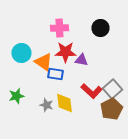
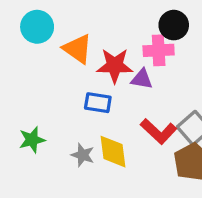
pink cross: (59, 28) -> (159, 50), moved
cyan circle: (21, 53) -> (37, 27), moved
orange triangle: (43, 62) -> (78, 49), moved

